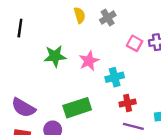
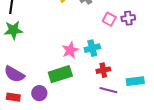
green star: (55, 56) -> (13, 30), moved
pink star: (89, 61) -> (70, 50), moved

